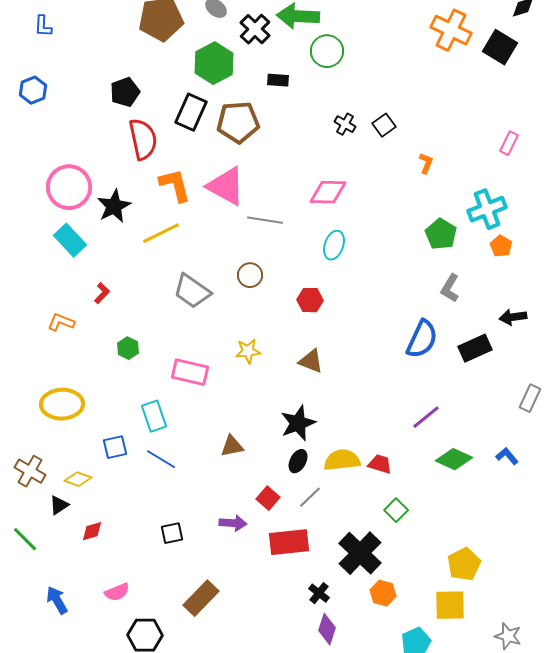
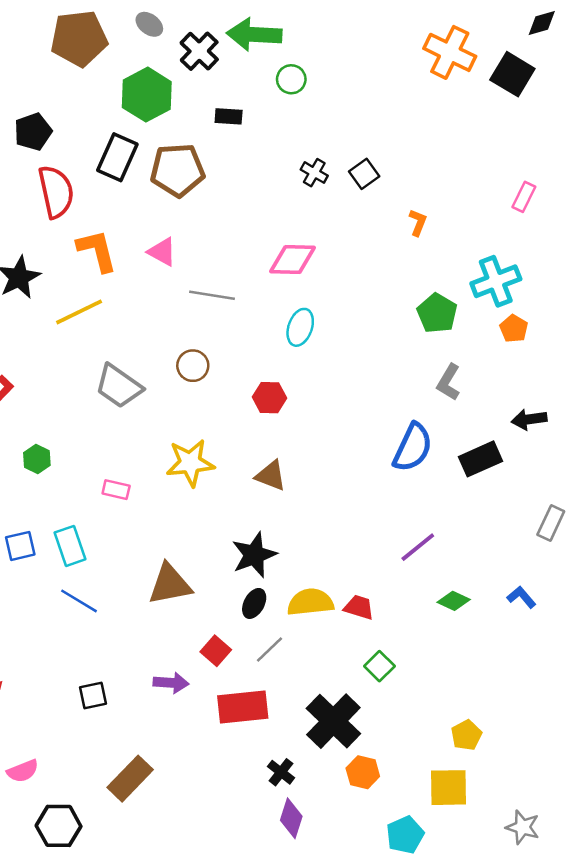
green circle: (327, 51) -> (291, 79), size x0.7
pink triangle: (226, 186) -> (162, 252), size x0.6
yellow star: (248, 351) -> (190, 463), size x1.5
pink rectangle: (190, 372) -> (116, 490), size x0.6
brown triangle: (232, 446) -> (170, 584), size x1.5
blue square: (115, 447) -> (20, 546), moved
green diamond: (454, 459) -> (454, 601), size x0.7
yellow pentagon: (464, 564) -> (466, 735), size x0.7

